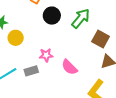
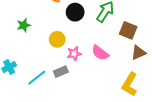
yellow circle: (16, 38) -> (57, 39), moved
pink semicircle: (69, 67) -> (100, 53), moved

